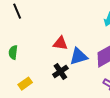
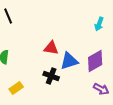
black cross: (60, 71) -> (51, 76), turned -35

